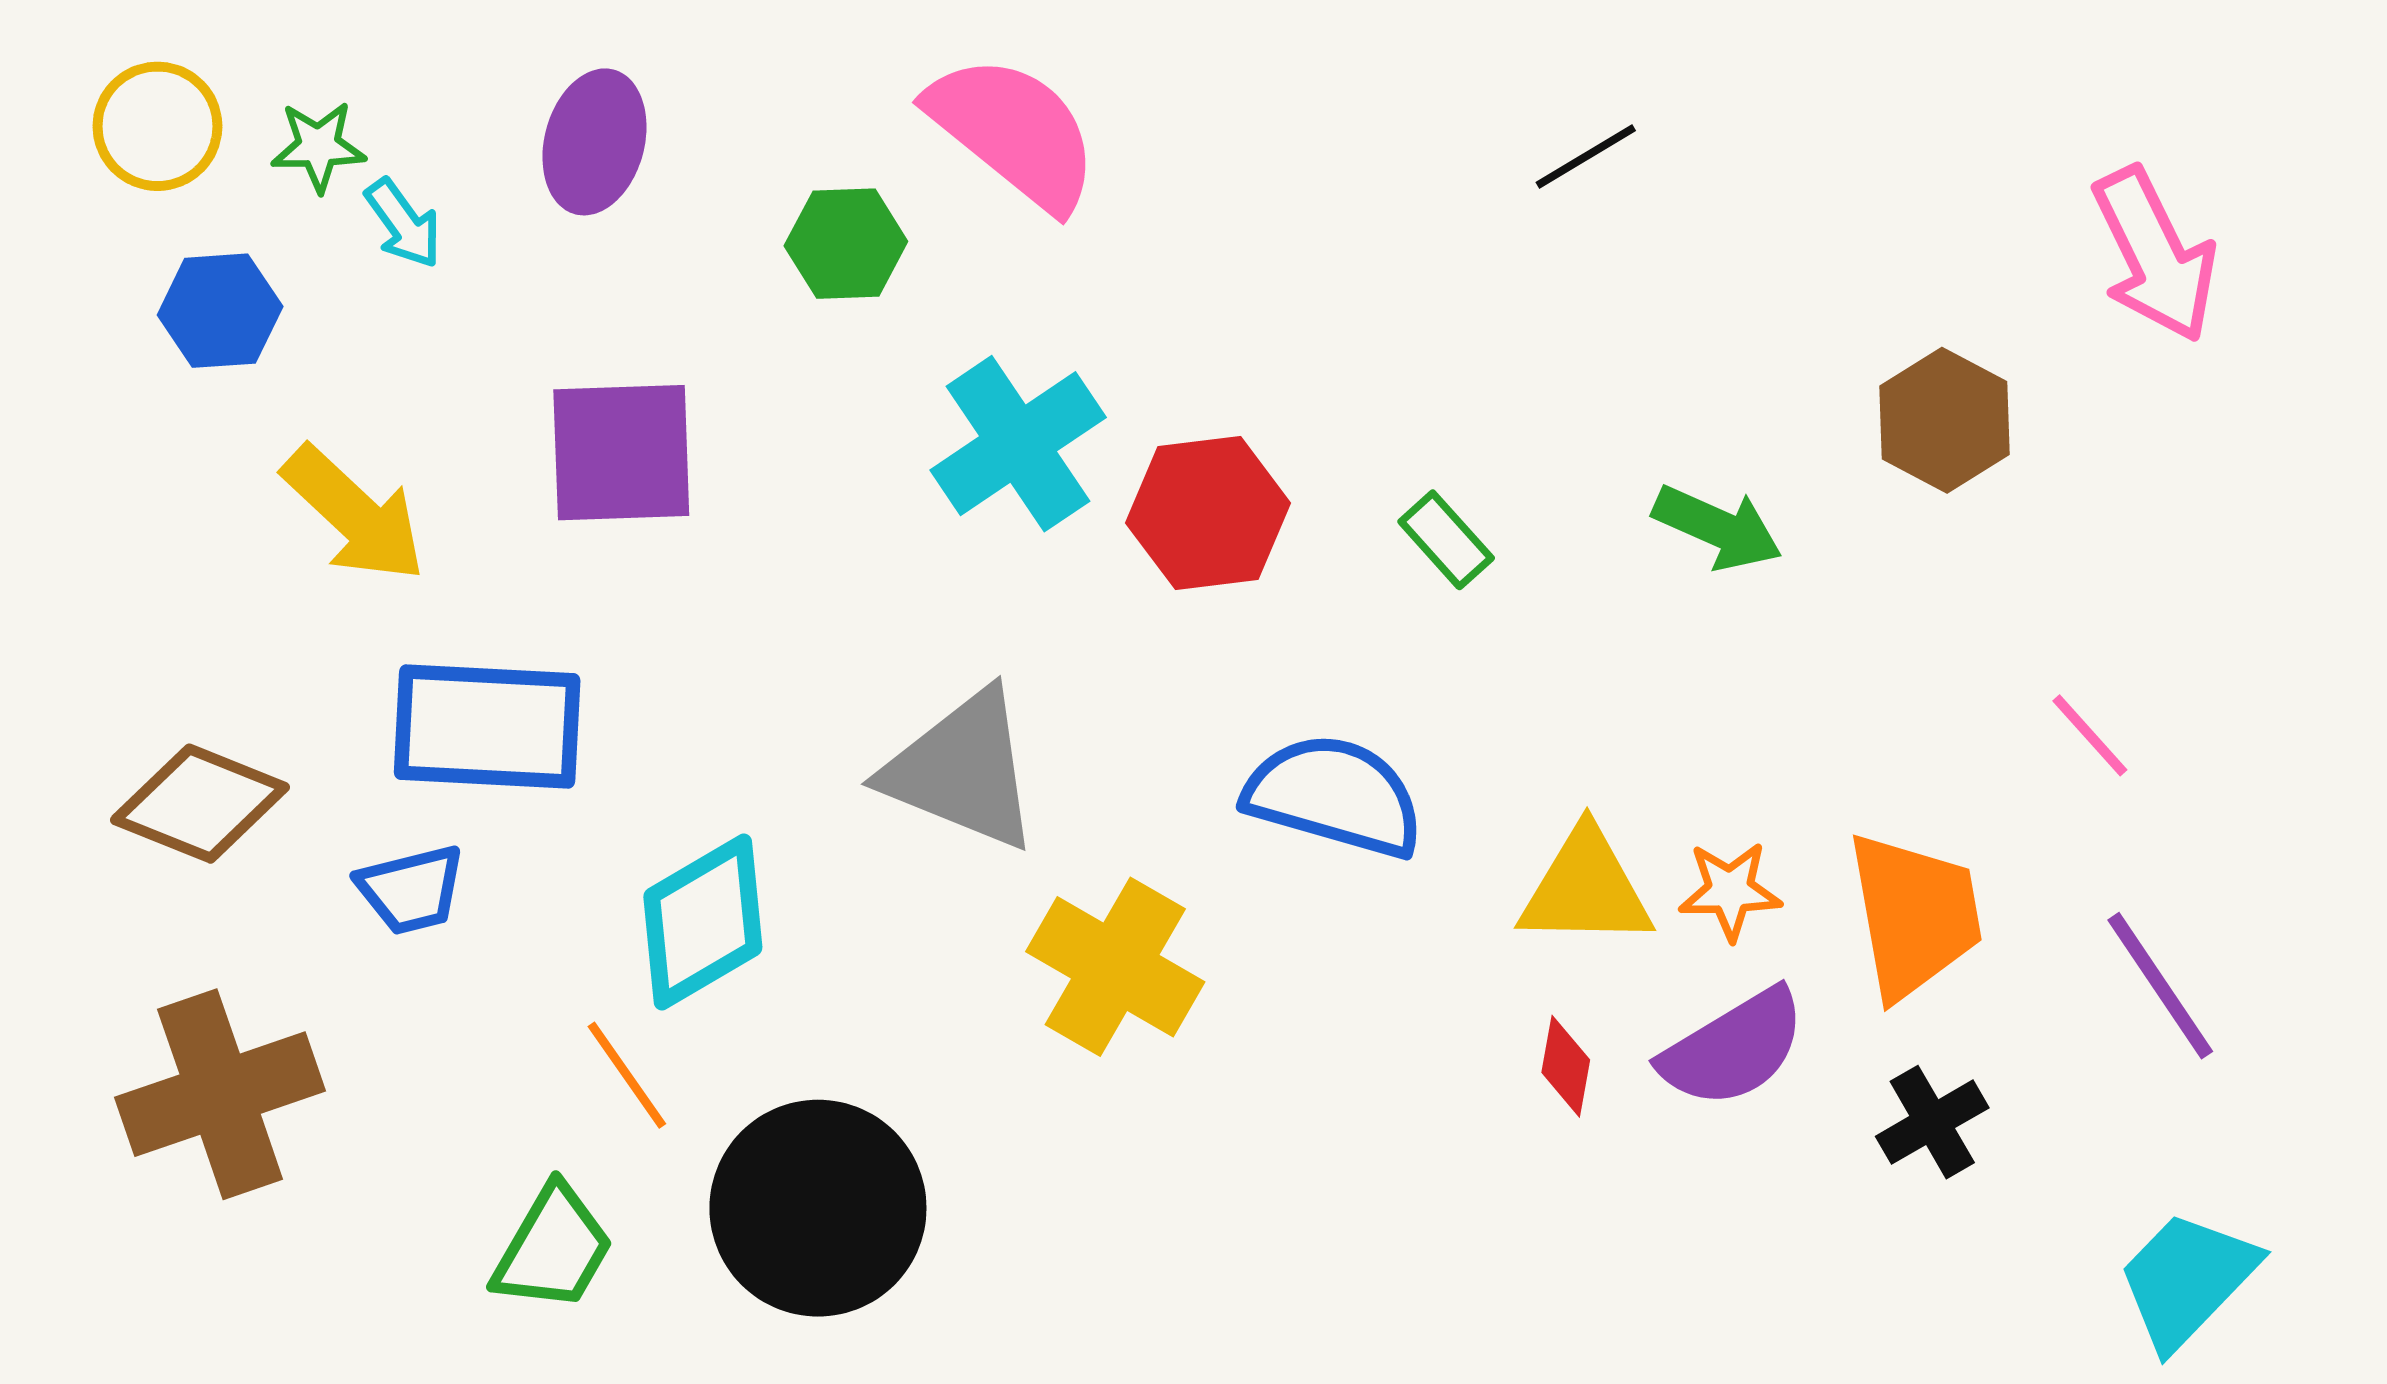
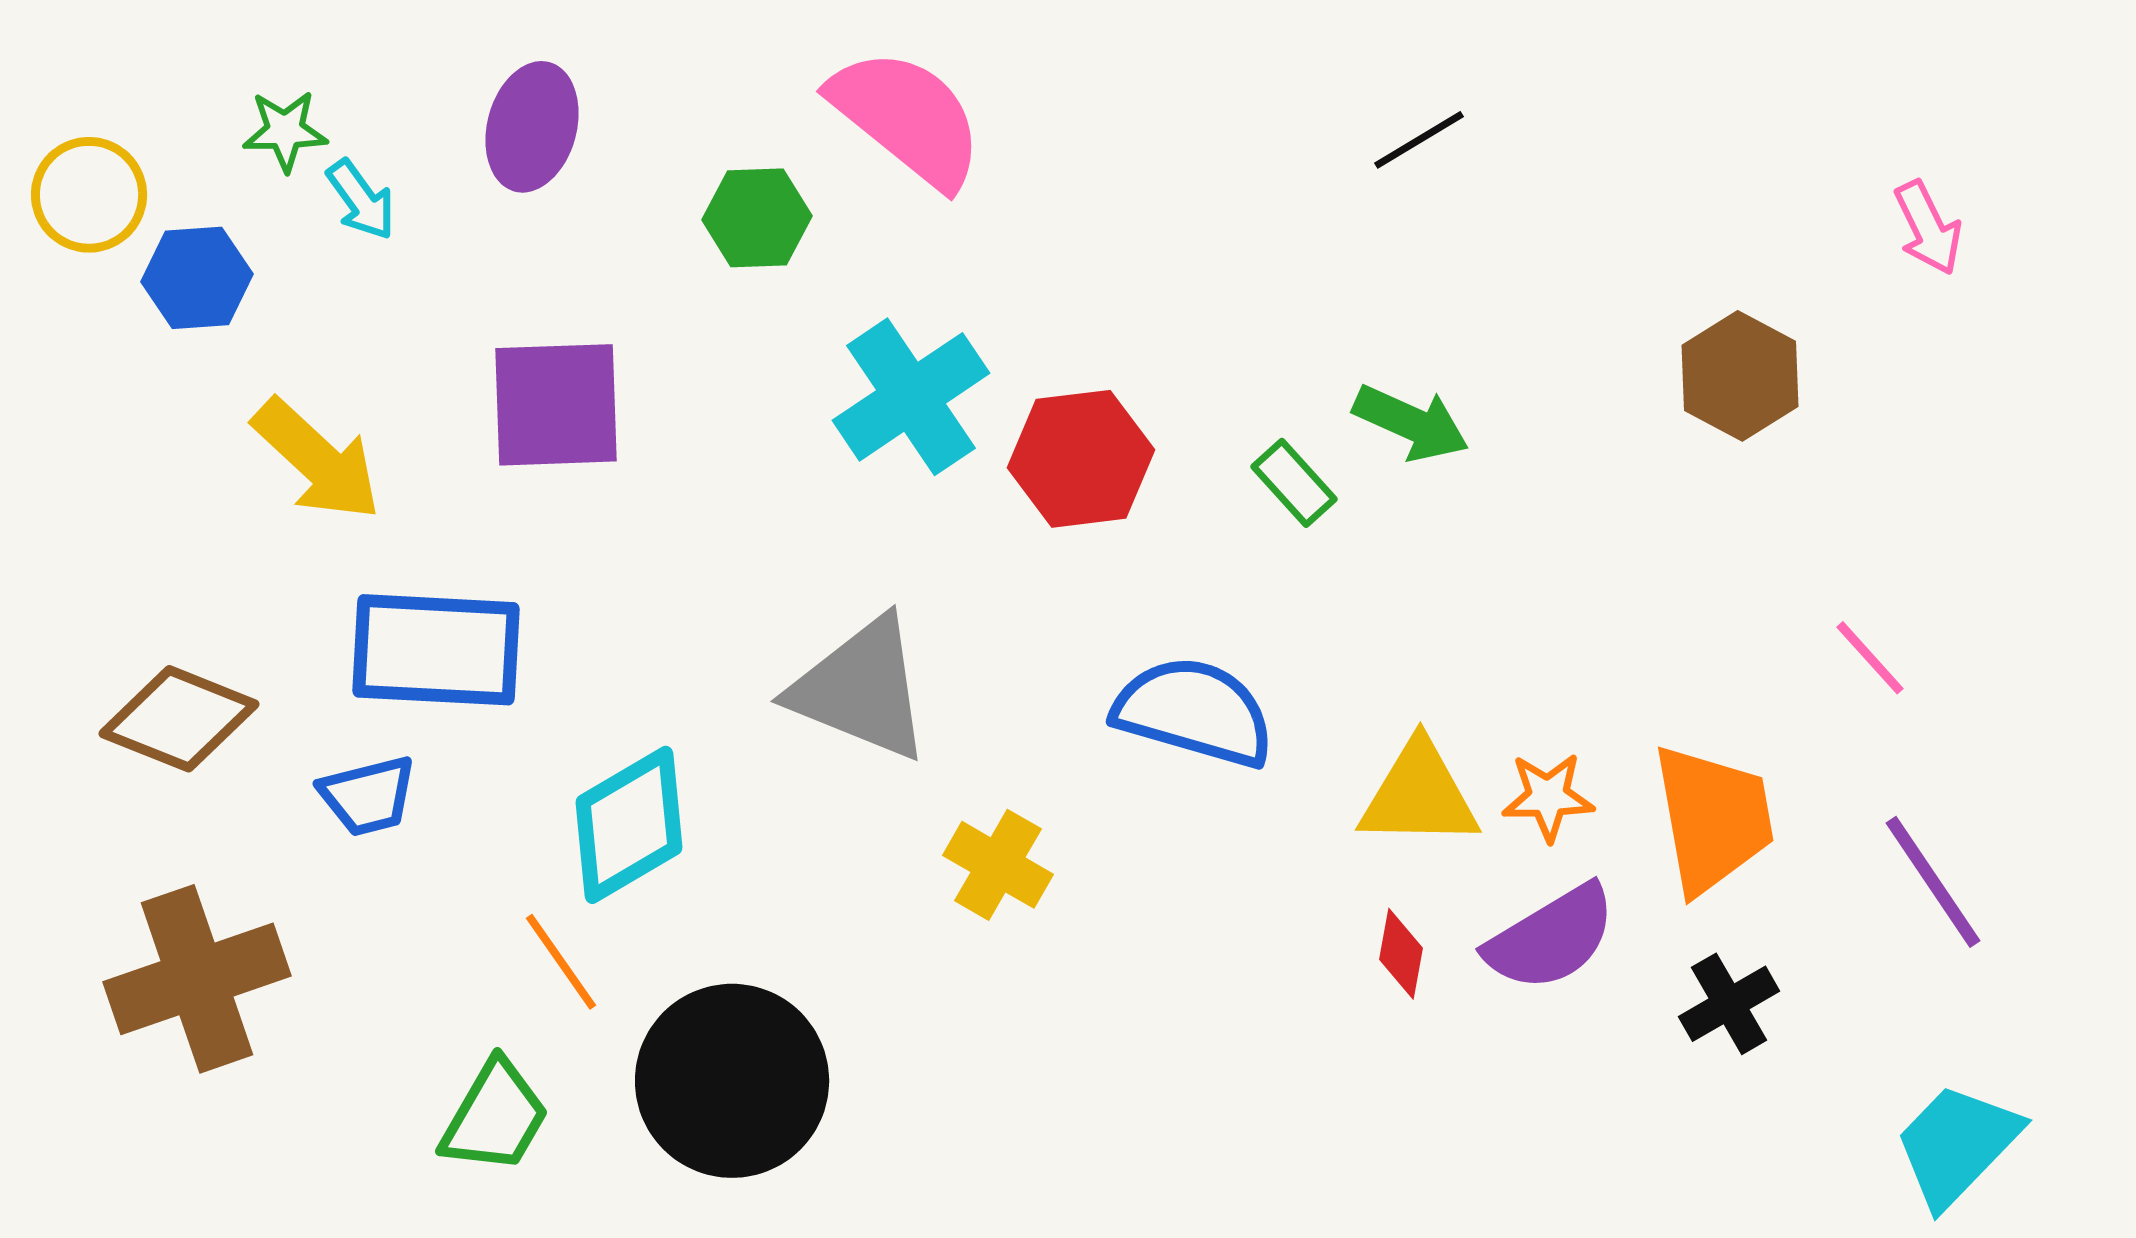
yellow circle: (157, 126) -> (89, 195), moved
pink arrow: (2155, 255) -> (1928, 228), size x0.6
green arrow: (1718, 528) -> (1411, 423), moved
yellow cross: (1115, 967) -> (998, 865), size x0.7

